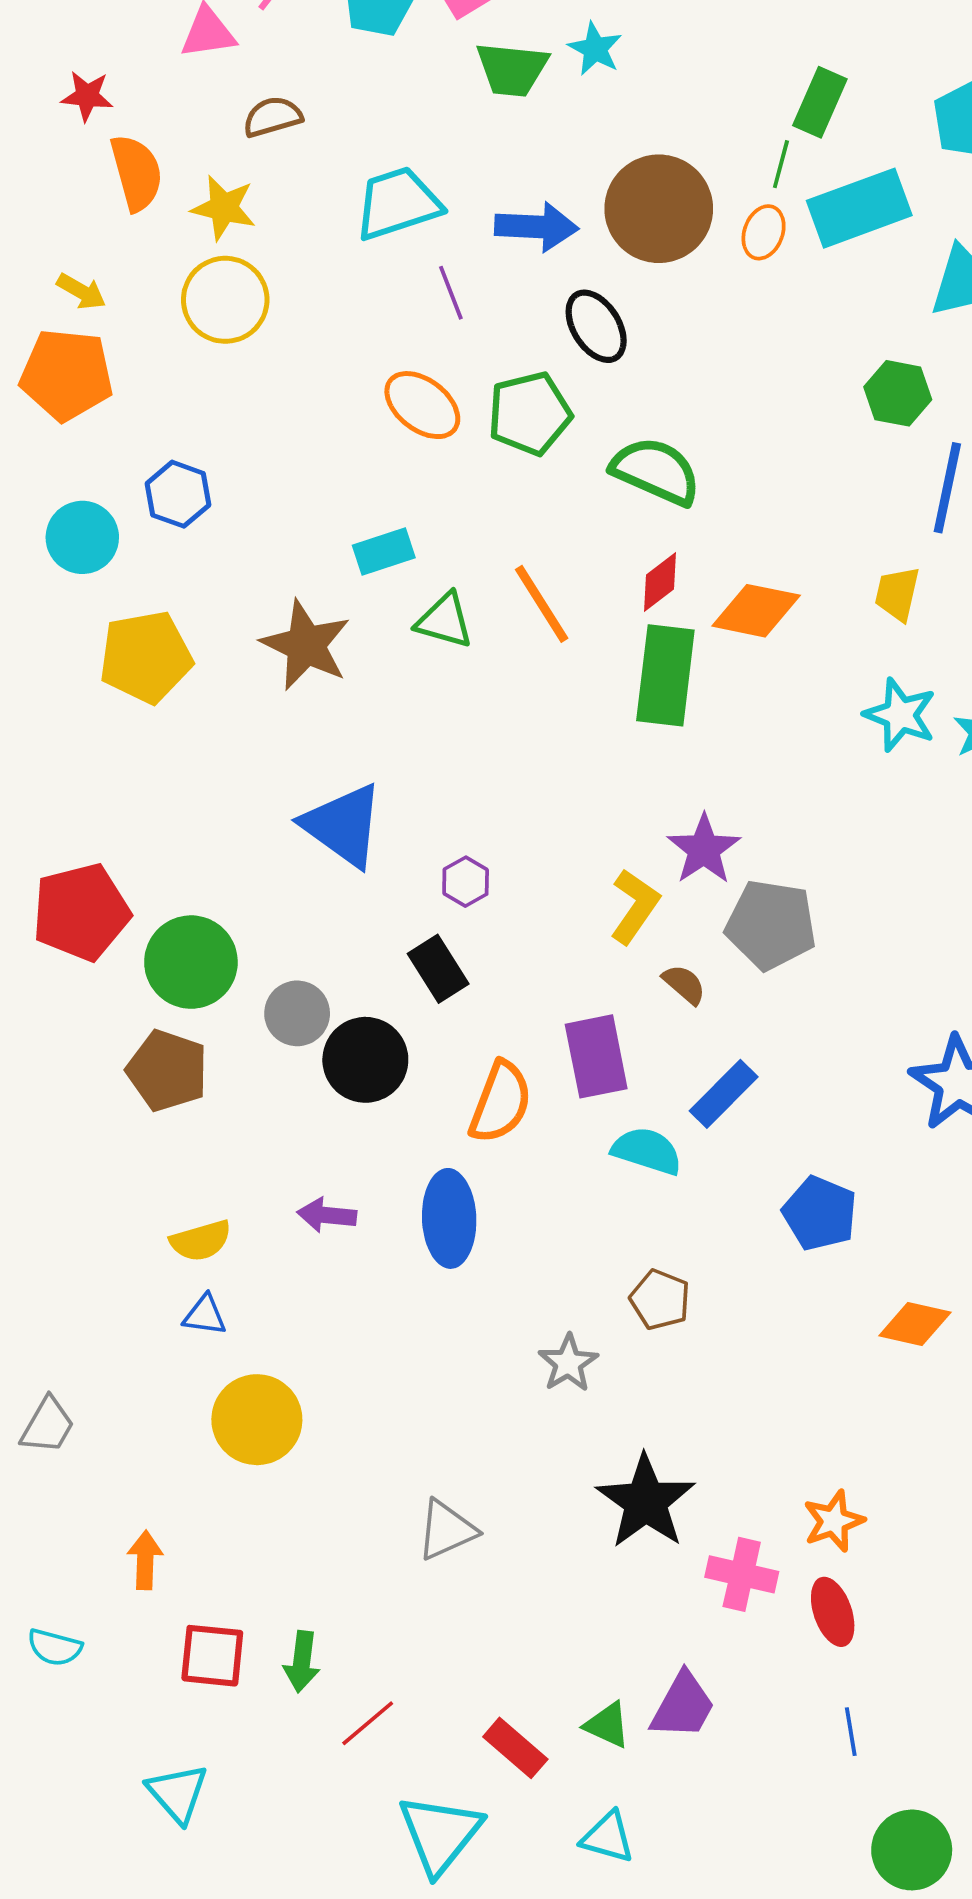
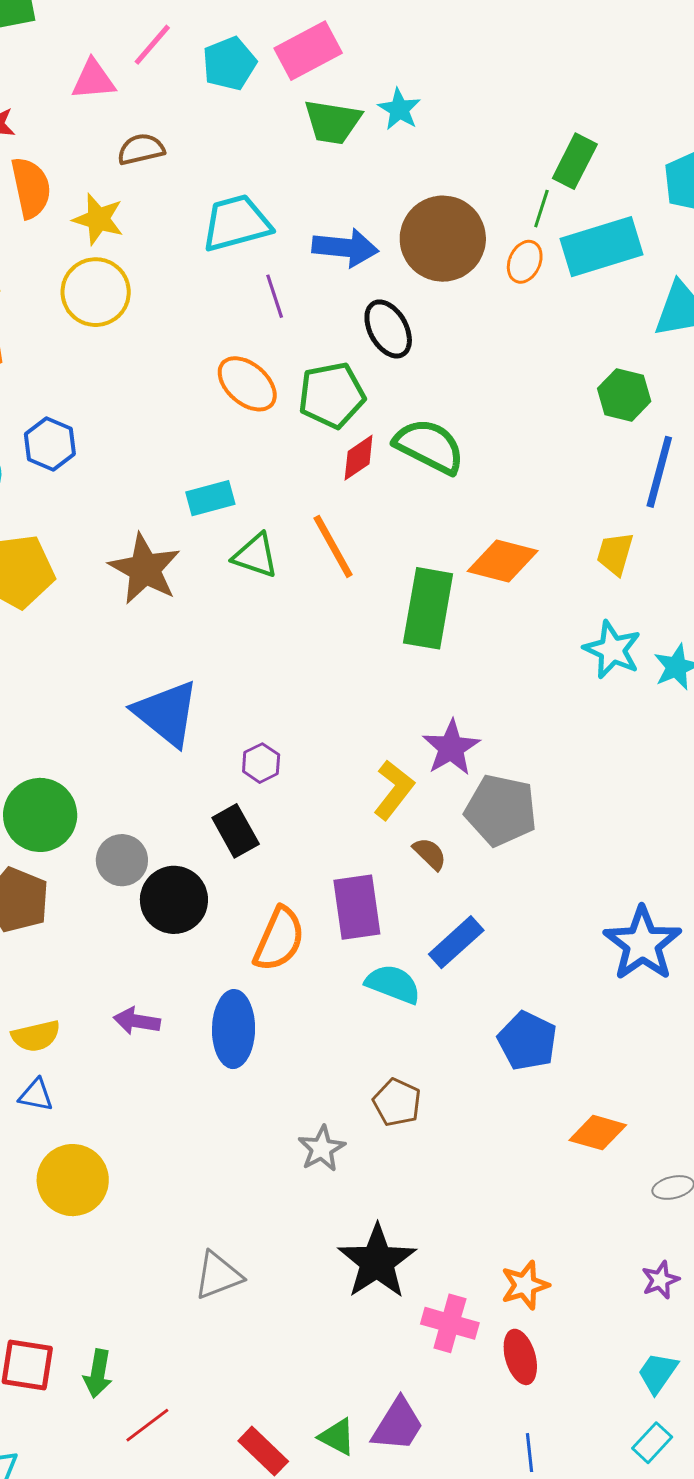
red diamond: (660, 582) -> (359, 458), moved

